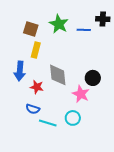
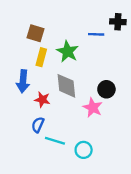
green star: (59, 24) -> (68, 51), moved
blue semicircle: (33, 109) -> (38, 125), turned 96
cyan circle: (73, 118) -> (84, 150), moved

